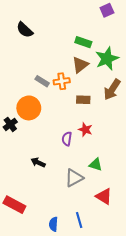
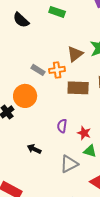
green rectangle: (83, 42) -> (57, 12), moved
brown rectangle: (83, 100) -> (78, 88), size x1.5
red star: (85, 130) -> (84, 133), moved

